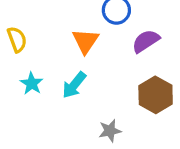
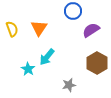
orange triangle: (85, 41) -> (39, 28), moved
cyan star: (32, 83) -> (28, 69), moved

